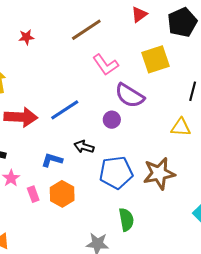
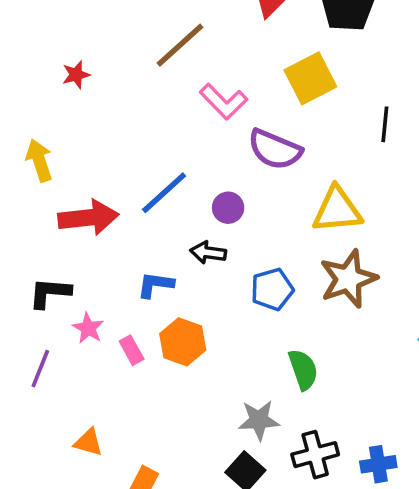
purple circle: (112, 120) -> (228, 208), moved
yellow triangle: (181, 127) -> (337, 210), moved, size x1.4
blue pentagon: (116, 173) -> (272, 289), size x0.7

